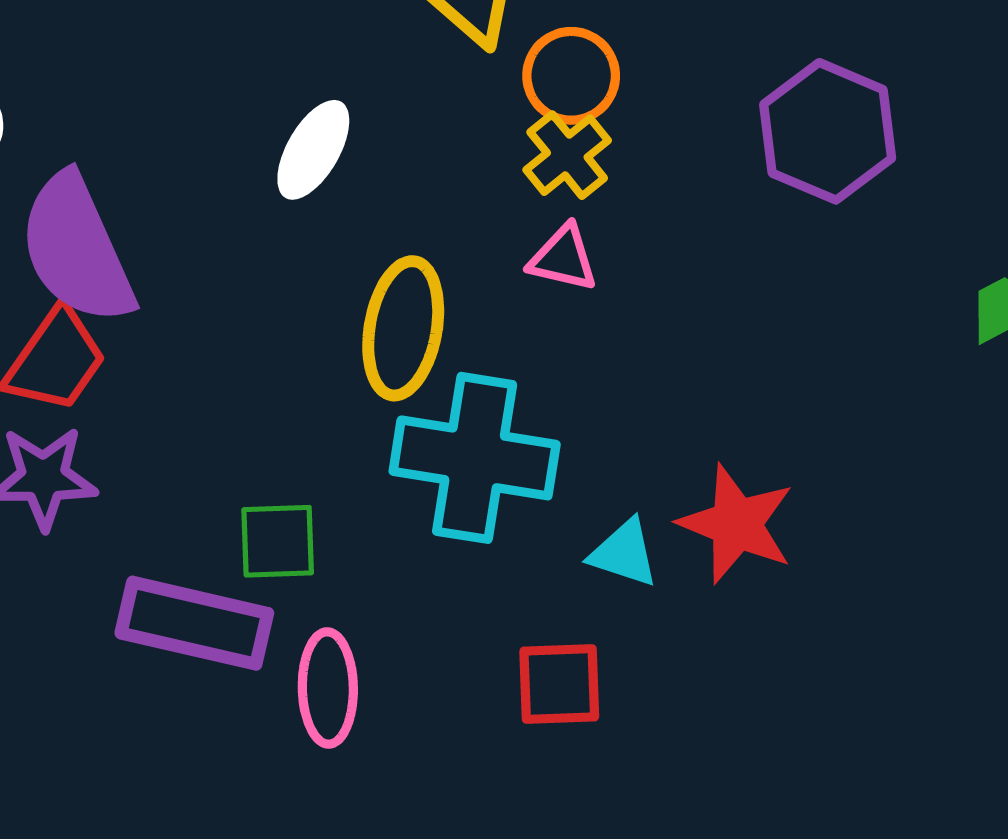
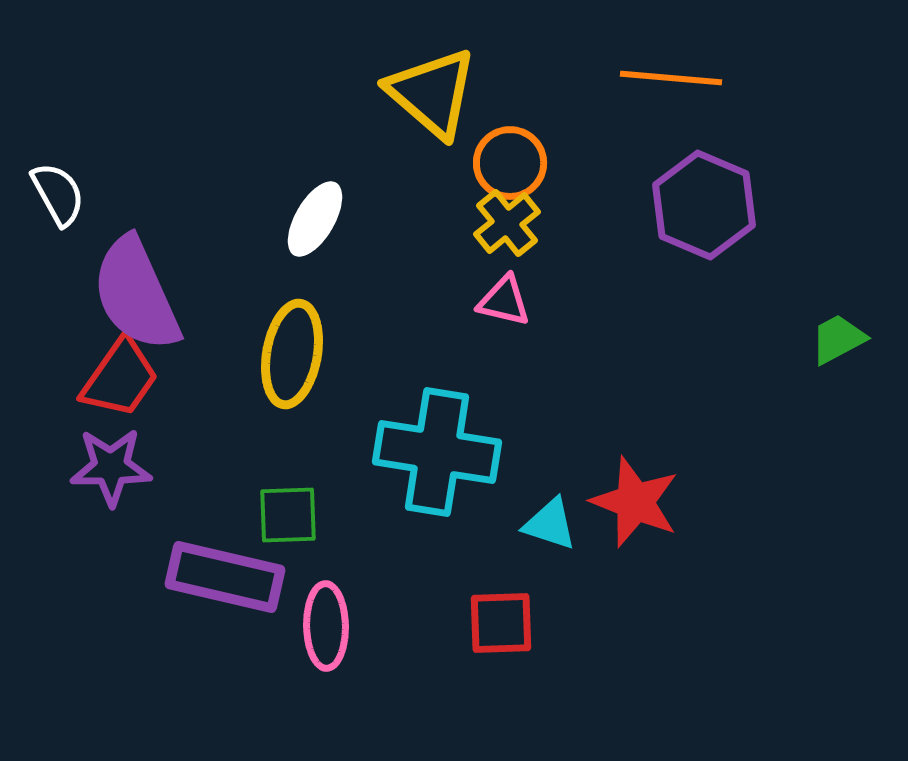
yellow ellipse: (403, 328) -> (292, 354), moved

